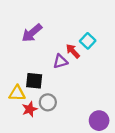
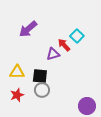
black square: (34, 81) -> (40, 76), moved
yellow triangle: (17, 93) -> (17, 72), moved
red star: (30, 109) -> (17, 95), moved

